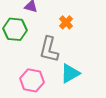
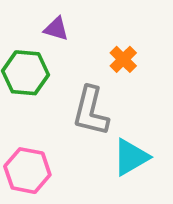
pink hexagon: (32, 80) -> (27, 171), moved

